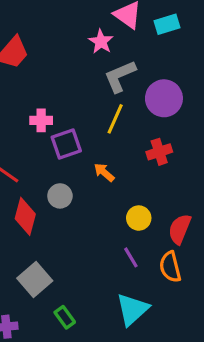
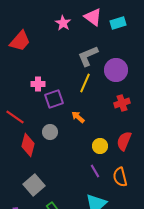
pink star: (101, 42) -> (63, 23), moved
red cross: (159, 152) -> (122, 103), moved
red semicircle: (180, 229) -> (124, 141), moved

